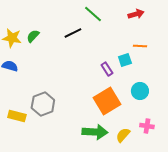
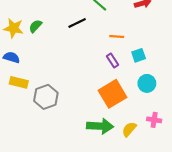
orange line: (140, 46) -> (117, 37), moved
cyan square: (125, 60) -> (139, 55), moved
yellow rectangle: (17, 116) -> (19, 82), moved

